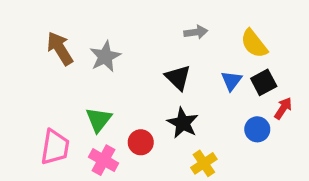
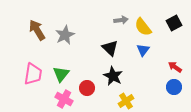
yellow semicircle: (254, 44) -> (143, 27), moved
black square: (264, 82) -> (174, 23), moved
red arrow: (283, 108) -> (175, 67), turned -88
blue circle: (257, 129) -> (174, 87), moved
pink trapezoid: (55, 147) -> (33, 74), moved

